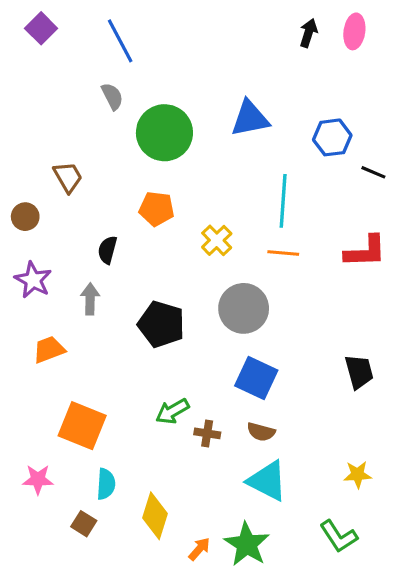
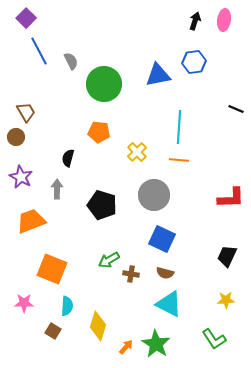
blue line: (120, 41) -> (39, 51), moved
blue hexagon: (332, 137) -> (194, 62), moved
brown trapezoid: (68, 177) -> (26, 112), moved
red L-shape: (365, 251) -> (231, 198), moved
orange trapezoid: (49, 350) -> (31, 221), size x1.4
black trapezoid: (359, 372) -> (227, 256), moved, turned -140

